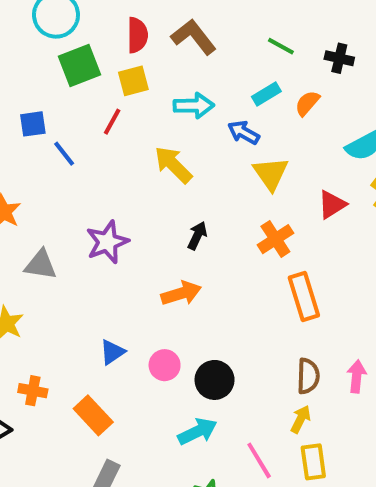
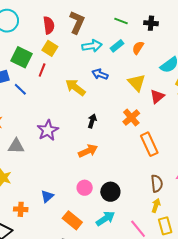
brown L-shape: (194, 37) -> (77, 22), turned 70
green square: (79, 65) -> (22, 57), moved, turned -35
yellow square: (133, 81) -> (50, 48), turned -35
cyan arrow: (194, 106) -> (92, 46), moved
blue arrow: (244, 132) -> (100, 74), moved
yellow triangle: (271, 174) -> (137, 83), moved
blue triangle: (112, 352) -> (47, 196), moved
orange rectangle: (93, 415) -> (72, 220), moved

